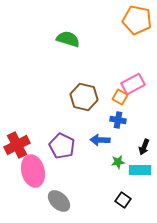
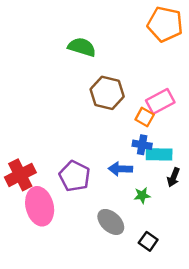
brown hexagon: (84, 97) -> (107, 93), moved
cyan rectangle: (140, 170) -> (159, 154), moved
gray ellipse: (59, 201) -> (111, 222), moved

